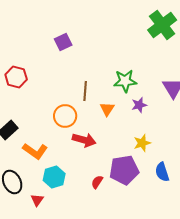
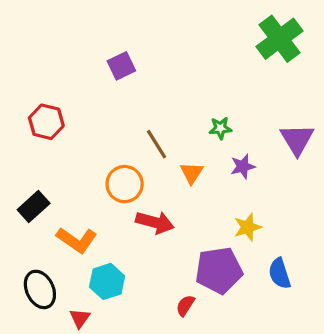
green star: (125, 81) -> (220, 128), size x0.6
brown line: (85, 91) -> (157, 144), turned -36
red semicircle: (97, 182) -> (185, 305), moved

